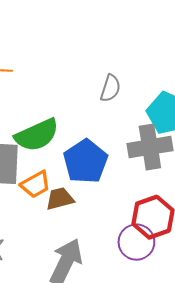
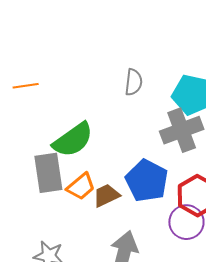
blue pentagon: (85, 161) -> (147, 181), moved

